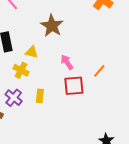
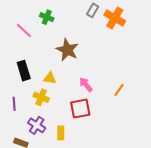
red square: (74, 86) -> (80, 109), moved
yellow rectangle: (40, 96) -> (61, 133), moved

